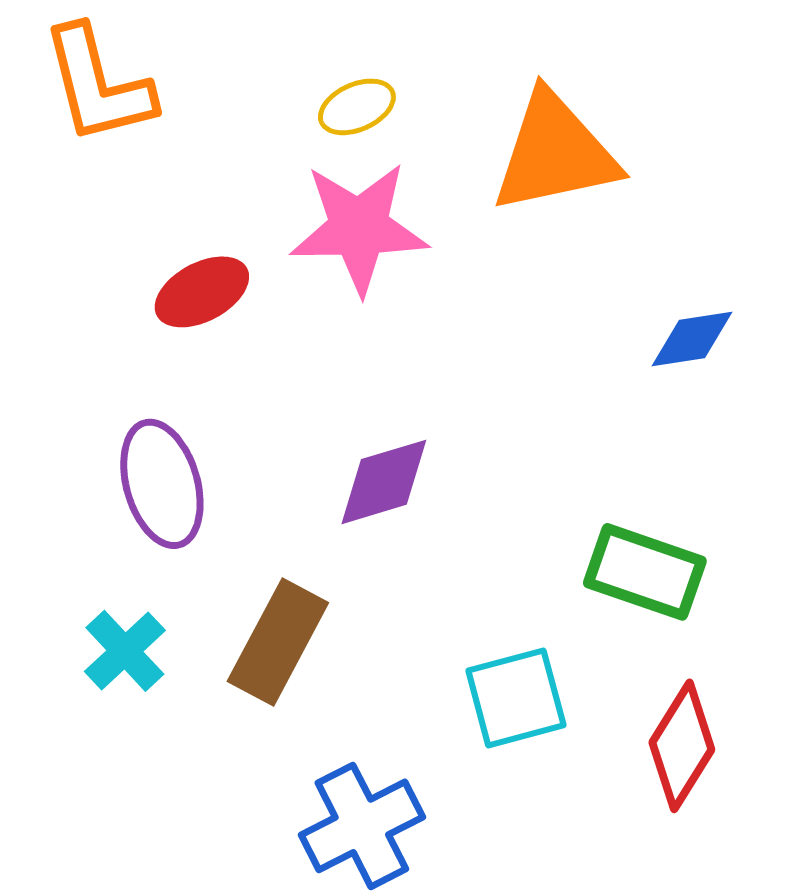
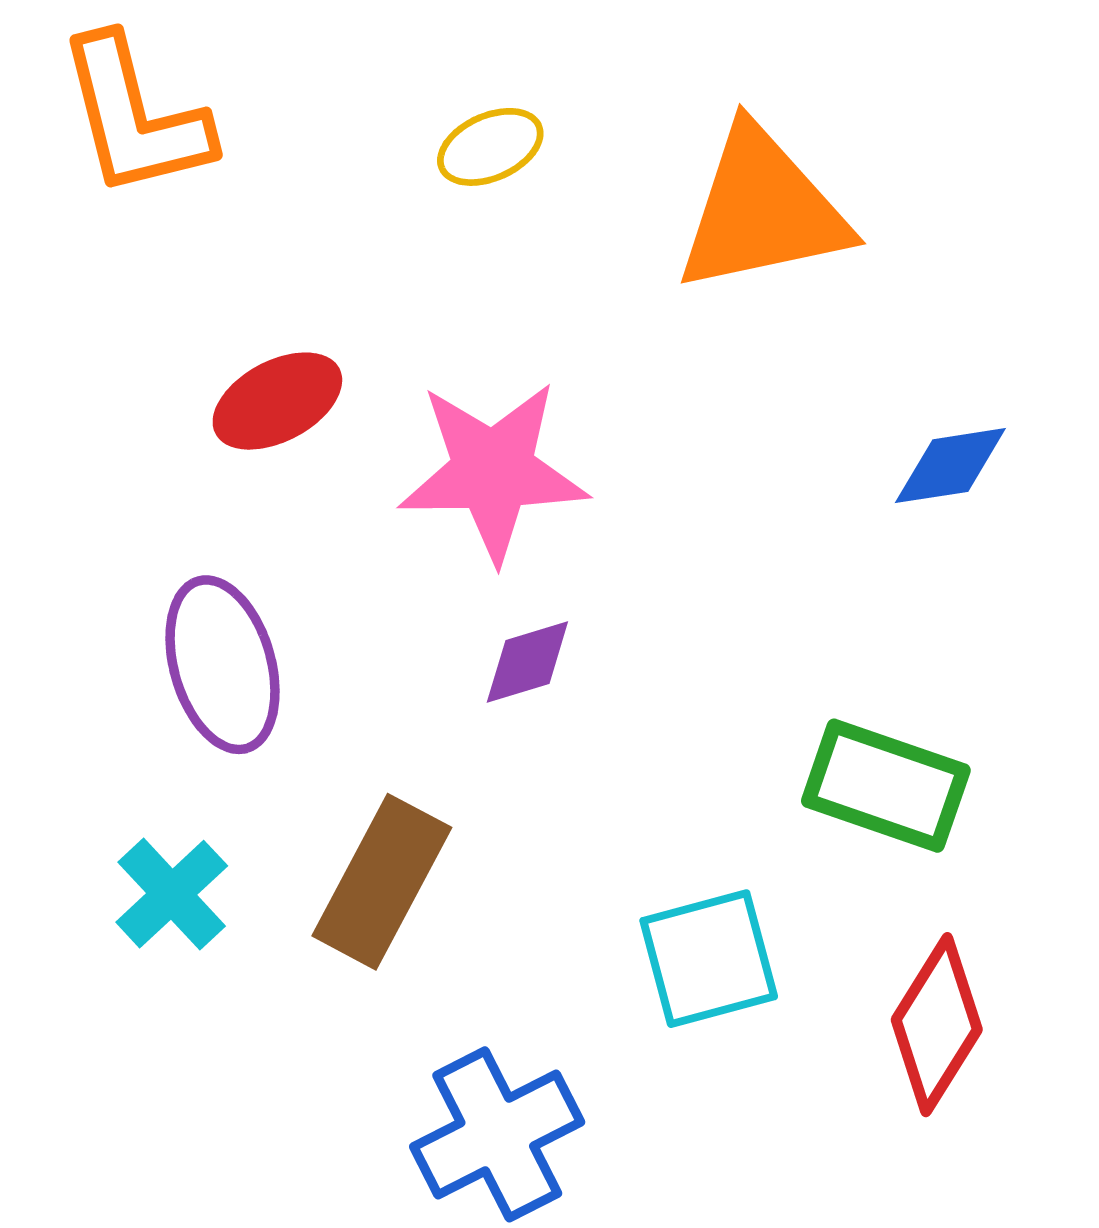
pink star: (359, 228) -> (493, 471), moved
purple diamond: (384, 482) -> (527, 662), size x0.7

